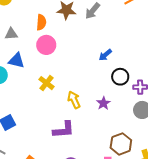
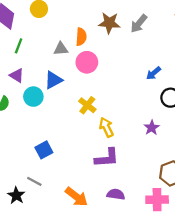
gray triangle: (11, 34) -> (61, 49), moved
blue triangle: (16, 61) -> (53, 80), turned -42
yellow arrow: (74, 100) -> (106, 127), moved

